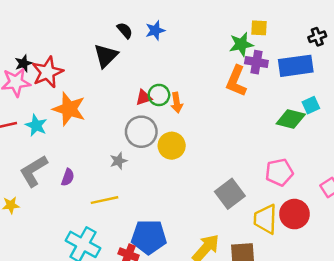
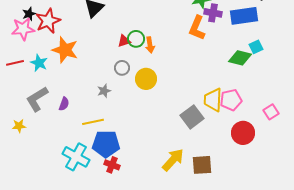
gray circle: (141, 132) -> (122, 68), size x0.6
yellow trapezoid: (265, 219) -> (213, 100), moved
blue pentagon: (149, 237) -> (106, 144), moved

